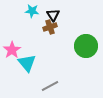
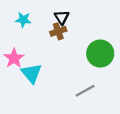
cyan star: (32, 11) -> (23, 20), moved
gray line: (50, 86) -> (85, 91), moved

